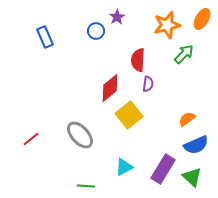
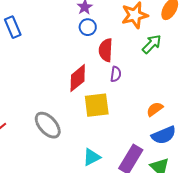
blue circle: (96, 31) -> (88, 27), moved
yellow square: (129, 115) -> (97, 105), turned 32

